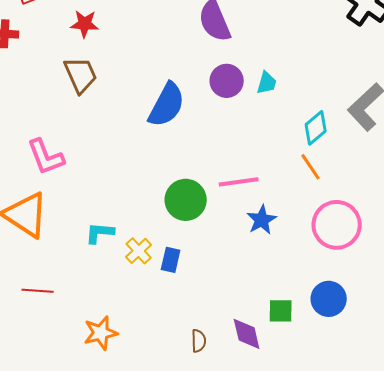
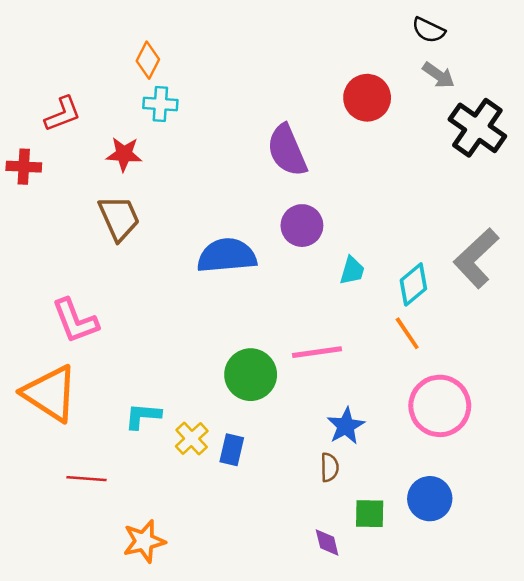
cyan trapezoid: (267, 83) -> (352, 271), moved
blue semicircle: (167, 105) -> (227, 256), turned -123
blue star: (262, 220) -> (346, 426), moved
red line: (38, 291) -> (86, 479), moved
purple diamond: (247, 334) -> (327, 543), size x0.7
brown semicircle: (199, 341) -> (330, 467), moved

